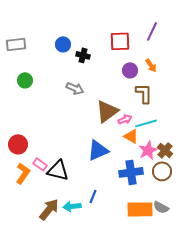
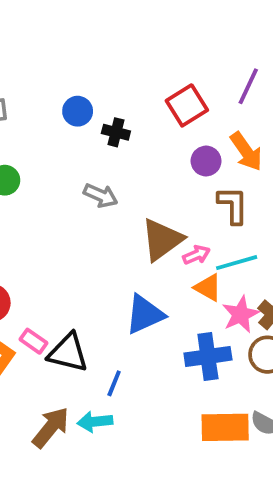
red square: (120, 41) -> (187, 105), turned -30
orange arrow: (151, 65) -> (246, 151), size x1.5
blue line: (93, 196) -> (114, 383), moved

